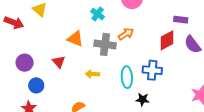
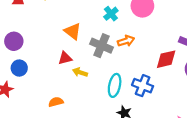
cyan cross: (98, 14) -> (111, 14), moved
red triangle: (59, 62) -> (65, 58), moved, turned 40

